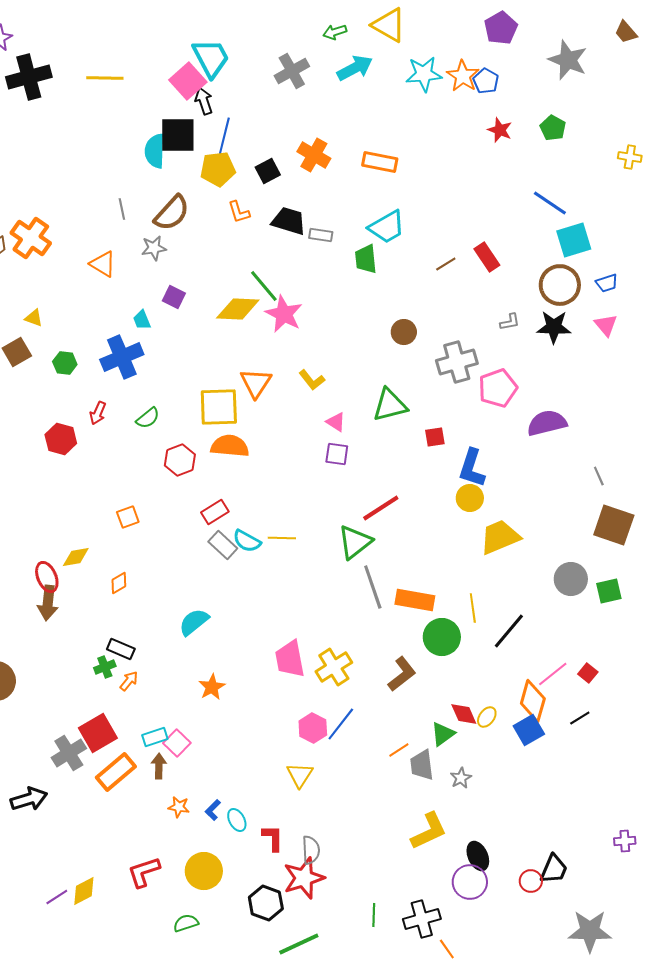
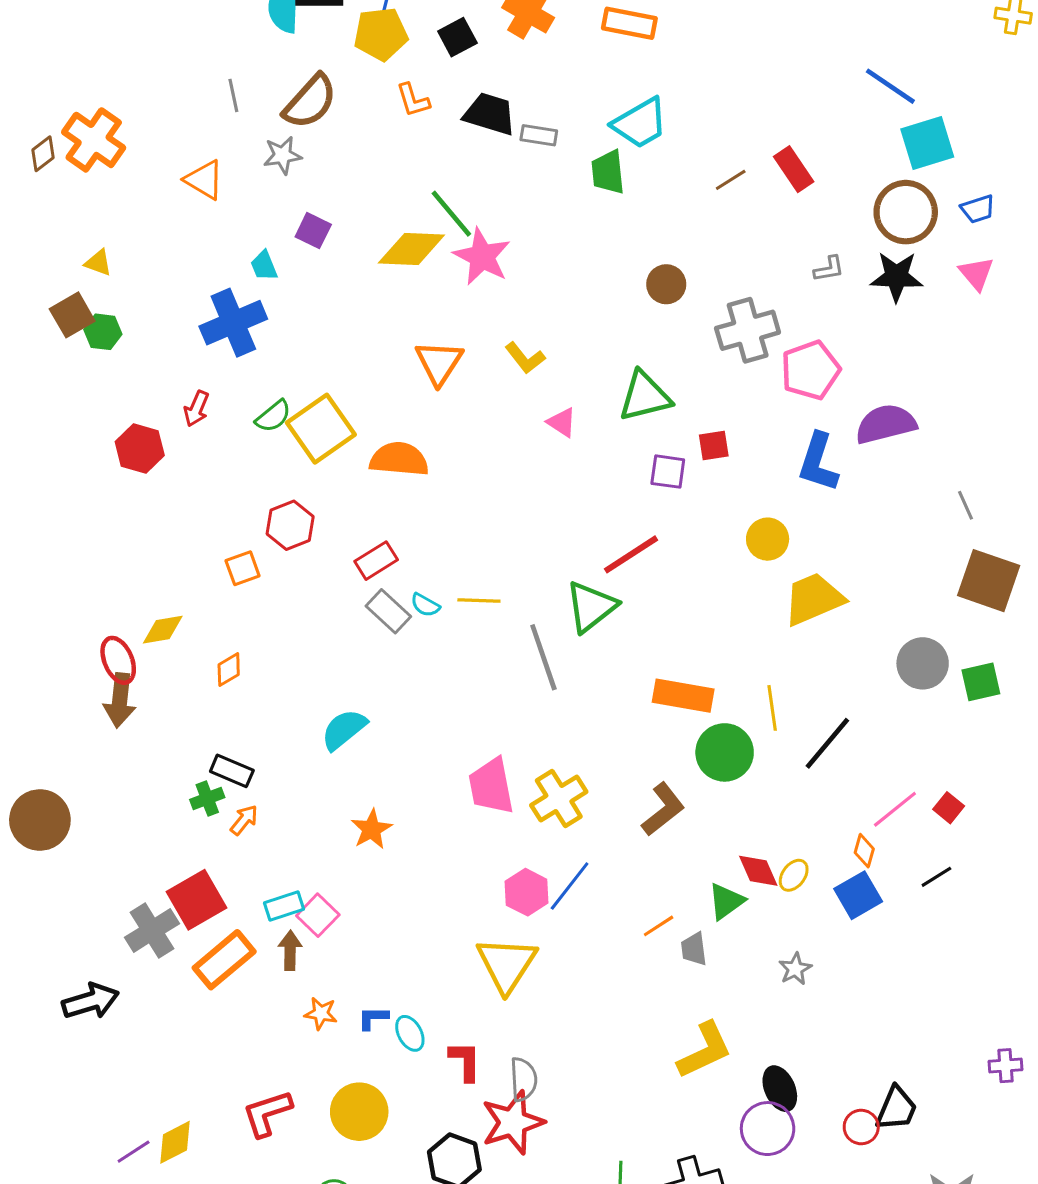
green hexagon: (65, 363) -> (103, 332), moved
yellow square: (219, 407) -> (321, 429), moved, turned -33
purple square: (337, 454) -> (668, 472), moved
red hexagon: (180, 460) -> (290, 525), moved
blue L-shape: (472, 468) -> (818, 462), moved
cyan semicircle: (247, 541) -> (425, 605), size x0.7
gray line: (373, 587) -> (543, 657), moved
orange diamond: (533, 701) -> (864, 851), size x0.5
gray trapezoid: (422, 765) -> (694, 949), size x0.7
yellow triangle: (300, 775) -> (507, 964), size x1.5
gray star: (461, 778) -> (795, 969), moved
blue L-shape: (213, 810) -> (373, 1018), turned 45

